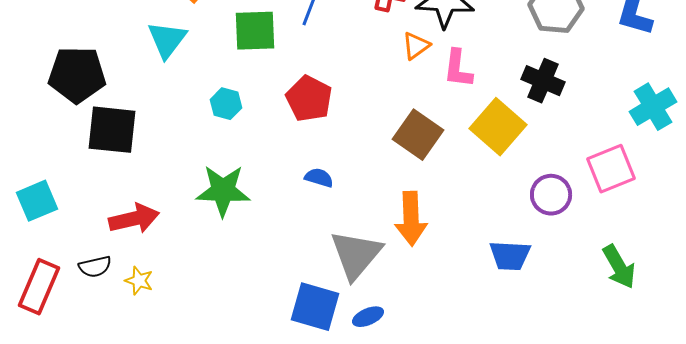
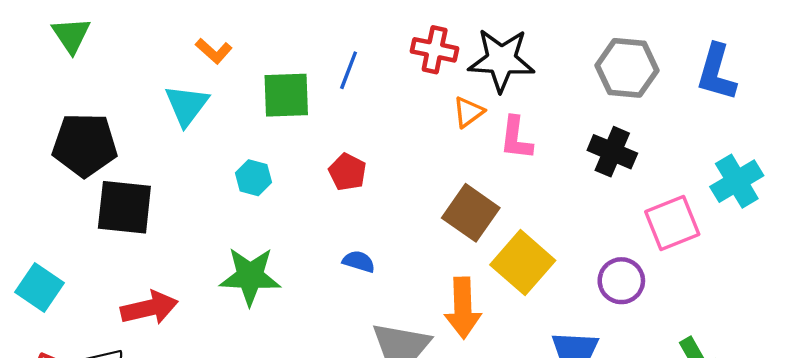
red pentagon: (309, 99) -> (347, 172), size x0.7
yellow square: (498, 127) -> (523, 263), moved
pink square: (611, 169) -> (672, 223), moved
cyan square: (37, 201) -> (39, 288), turned -33

